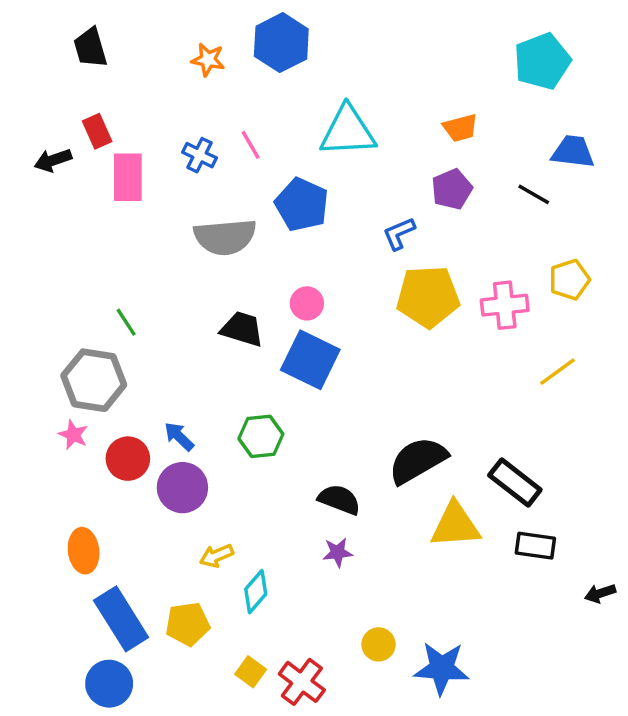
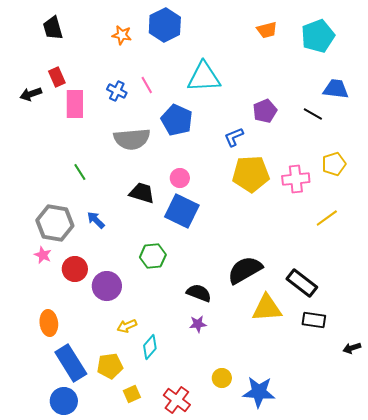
orange trapezoid: (460, 128) -> (267, 30), moved
green line: (126, 322) -> (80, 172), moved
blue arrow: (179, 436) -> (96, 220), moved
yellow square: (251, 672) -> (132, 394), moved, turned 30

